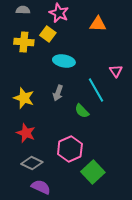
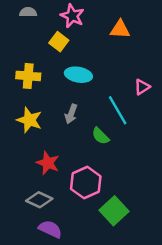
yellow cross: (24, 42) -> (28, 76), moved
pink triangle: (116, 71) -> (142, 87), turned 32
red star: (26, 133) -> (48, 163), moved

